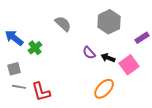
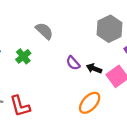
gray hexagon: (109, 22) -> (110, 29), moved
green cross: (35, 48) -> (23, 56), moved

